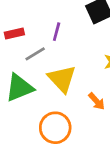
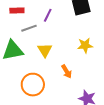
yellow triangle: (62, 79) -> (45, 50), size x0.7

